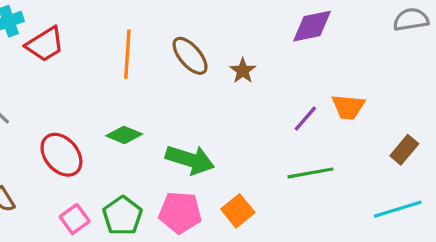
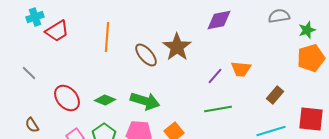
brown ellipse: (190, 56) -> (146, 55), moved
brown star: (243, 71) -> (177, 47), size x1.8
green diamond: (124, 135) -> (105, 100), moved

